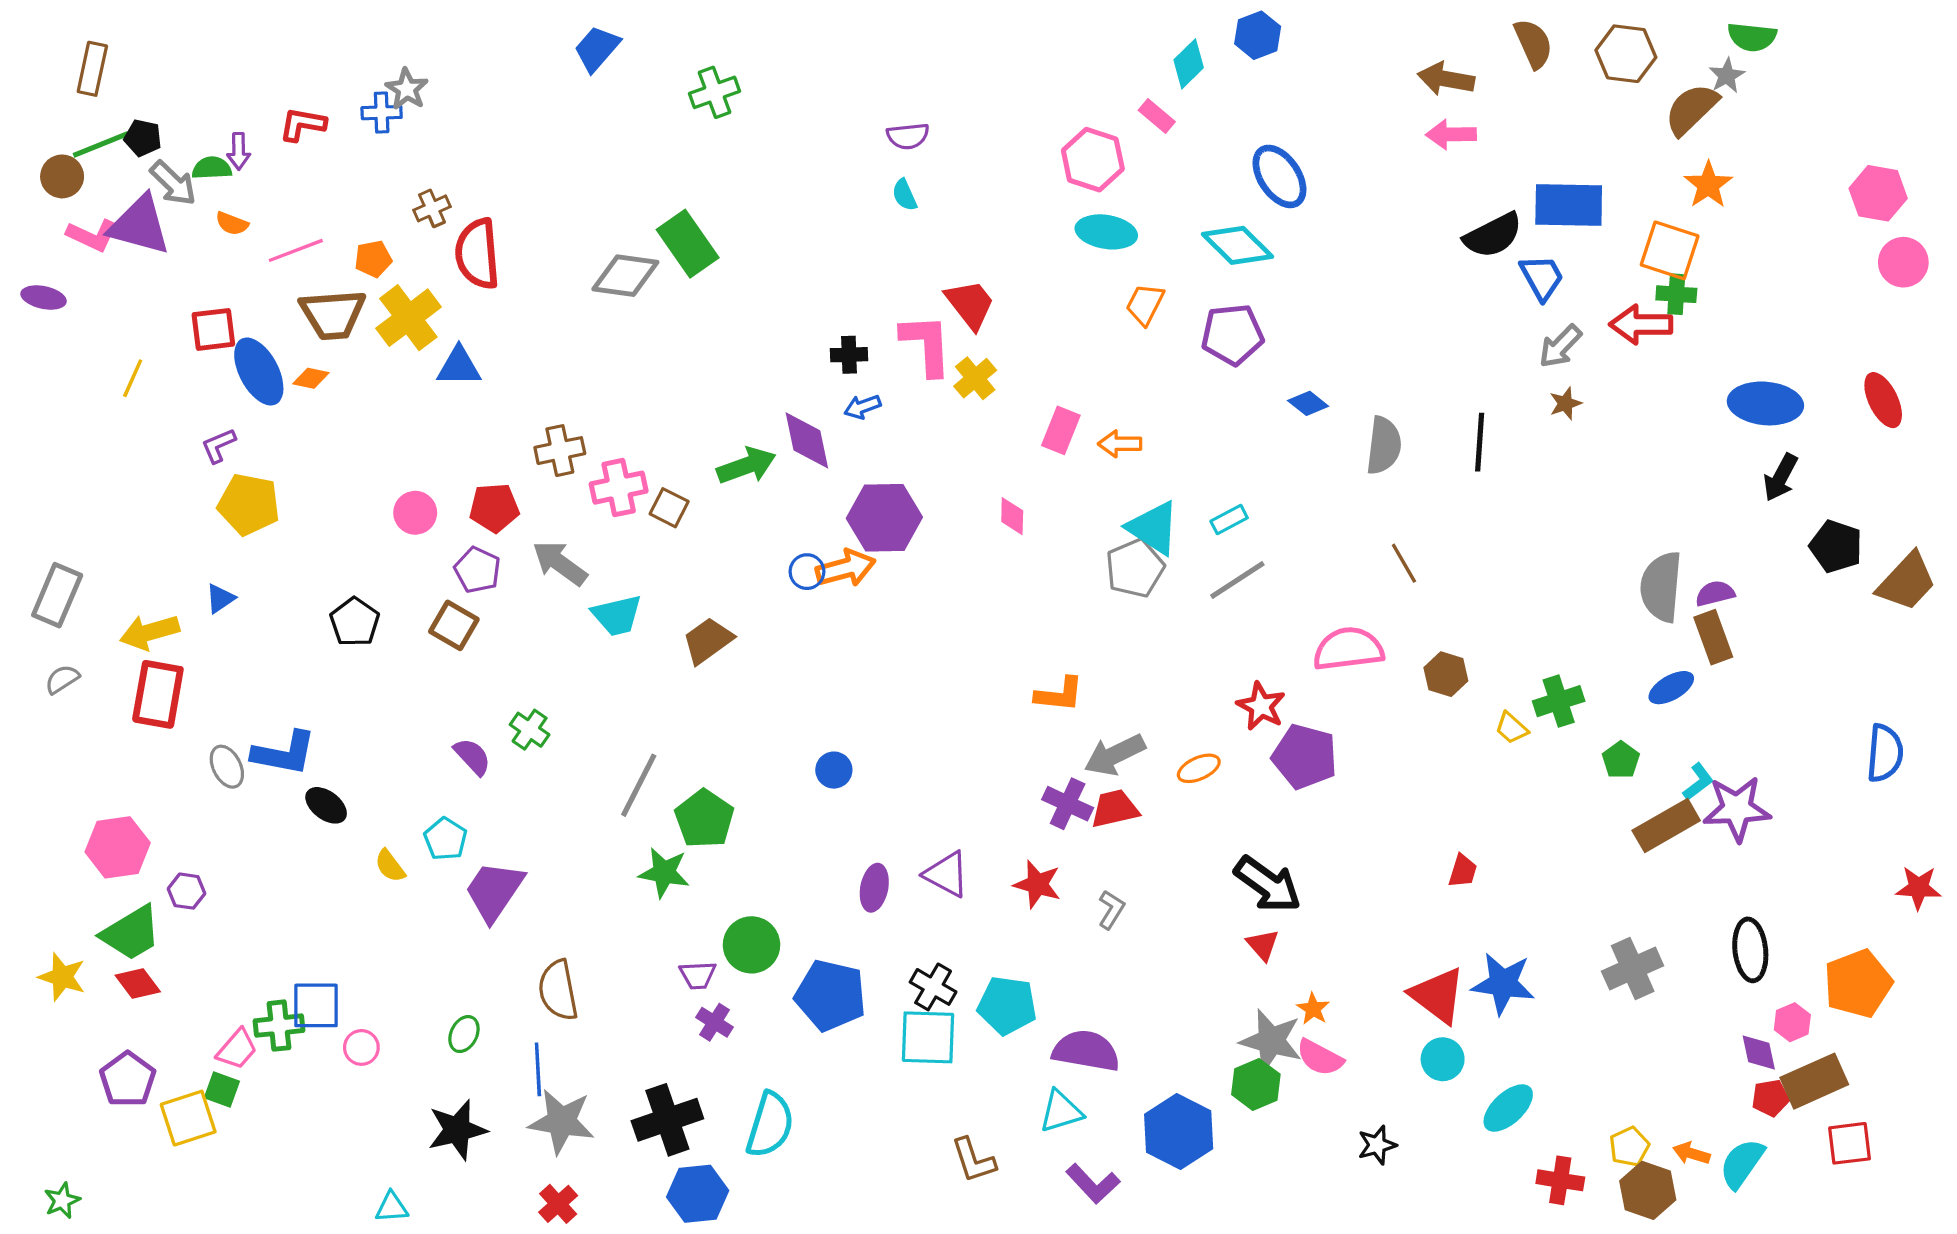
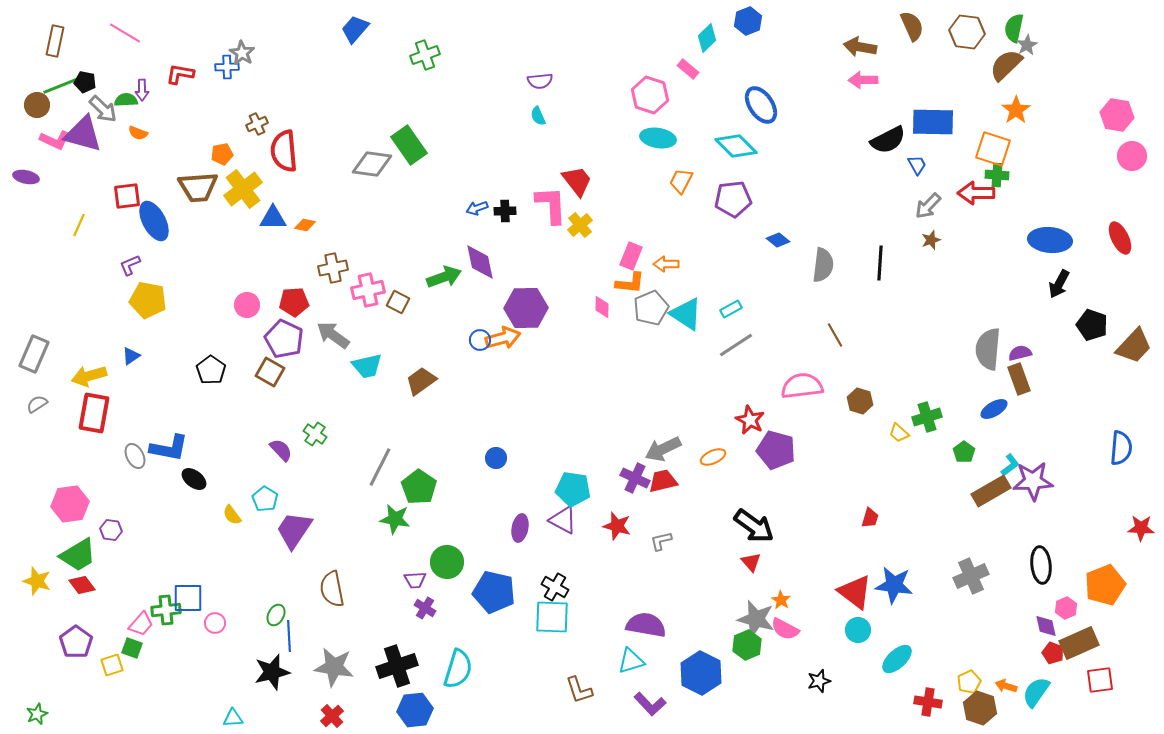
green semicircle: (1752, 37) -> (1014, 28), moved, turned 96
pink line: (296, 250) -> (125, 33), moved, turned 52
blue trapezoid: (1542, 277) -> (917, 165), size x0.7
orange diamond: (311, 378) -> (305, 225), moved
blue arrow: (862, 407) -> (477, 208), moved
gray pentagon: (1135, 568) -> (651, 308), moved
purple pentagon: (477, 570) -> (284, 339), size x1.4
orange L-shape: (1059, 694) -> (630, 283), moved
gray L-shape: (1111, 910) -> (661, 541), turned -135
cyan pentagon: (1007, 1005) -> (573, 489), moved
blue line: (538, 1069) -> (289, 636), moved
red pentagon: (1770, 1098) -> (1053, 653), turned 30
yellow square: (188, 1118) -> (112, 665), size x0.7

